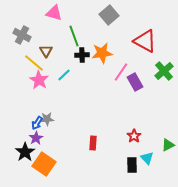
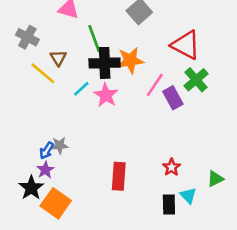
black cross: (82, 55) -> (105, 63), size x1.6
green cross: (164, 71) -> (196, 80), moved
pink star: (39, 80) -> (106, 95), moved
red rectangle: (93, 143) -> (119, 176), size x1.5

